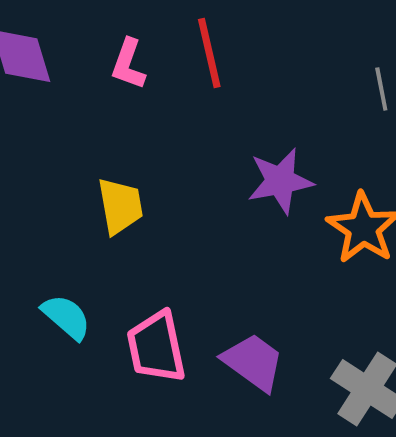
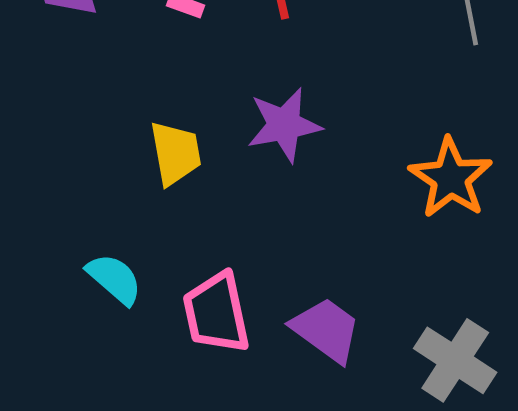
purple star: (280, 181) -> (284, 125), moved

